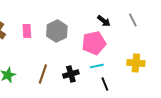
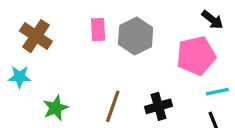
pink rectangle: (27, 31) -> (98, 30), moved
cyan line: (97, 66) -> (217, 92), moved

